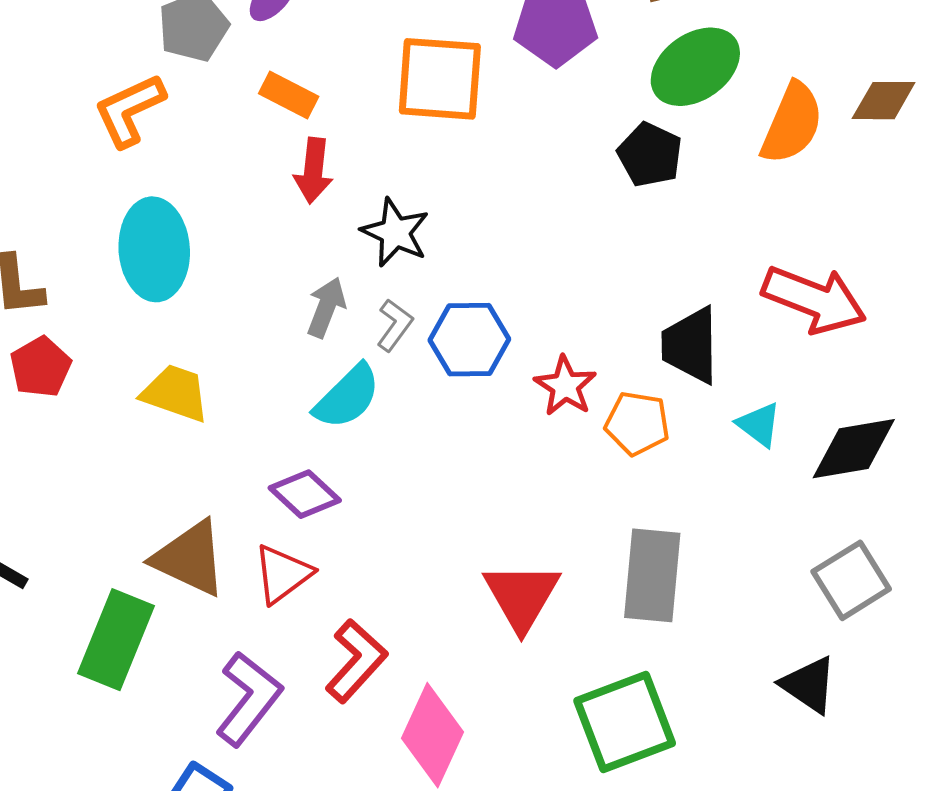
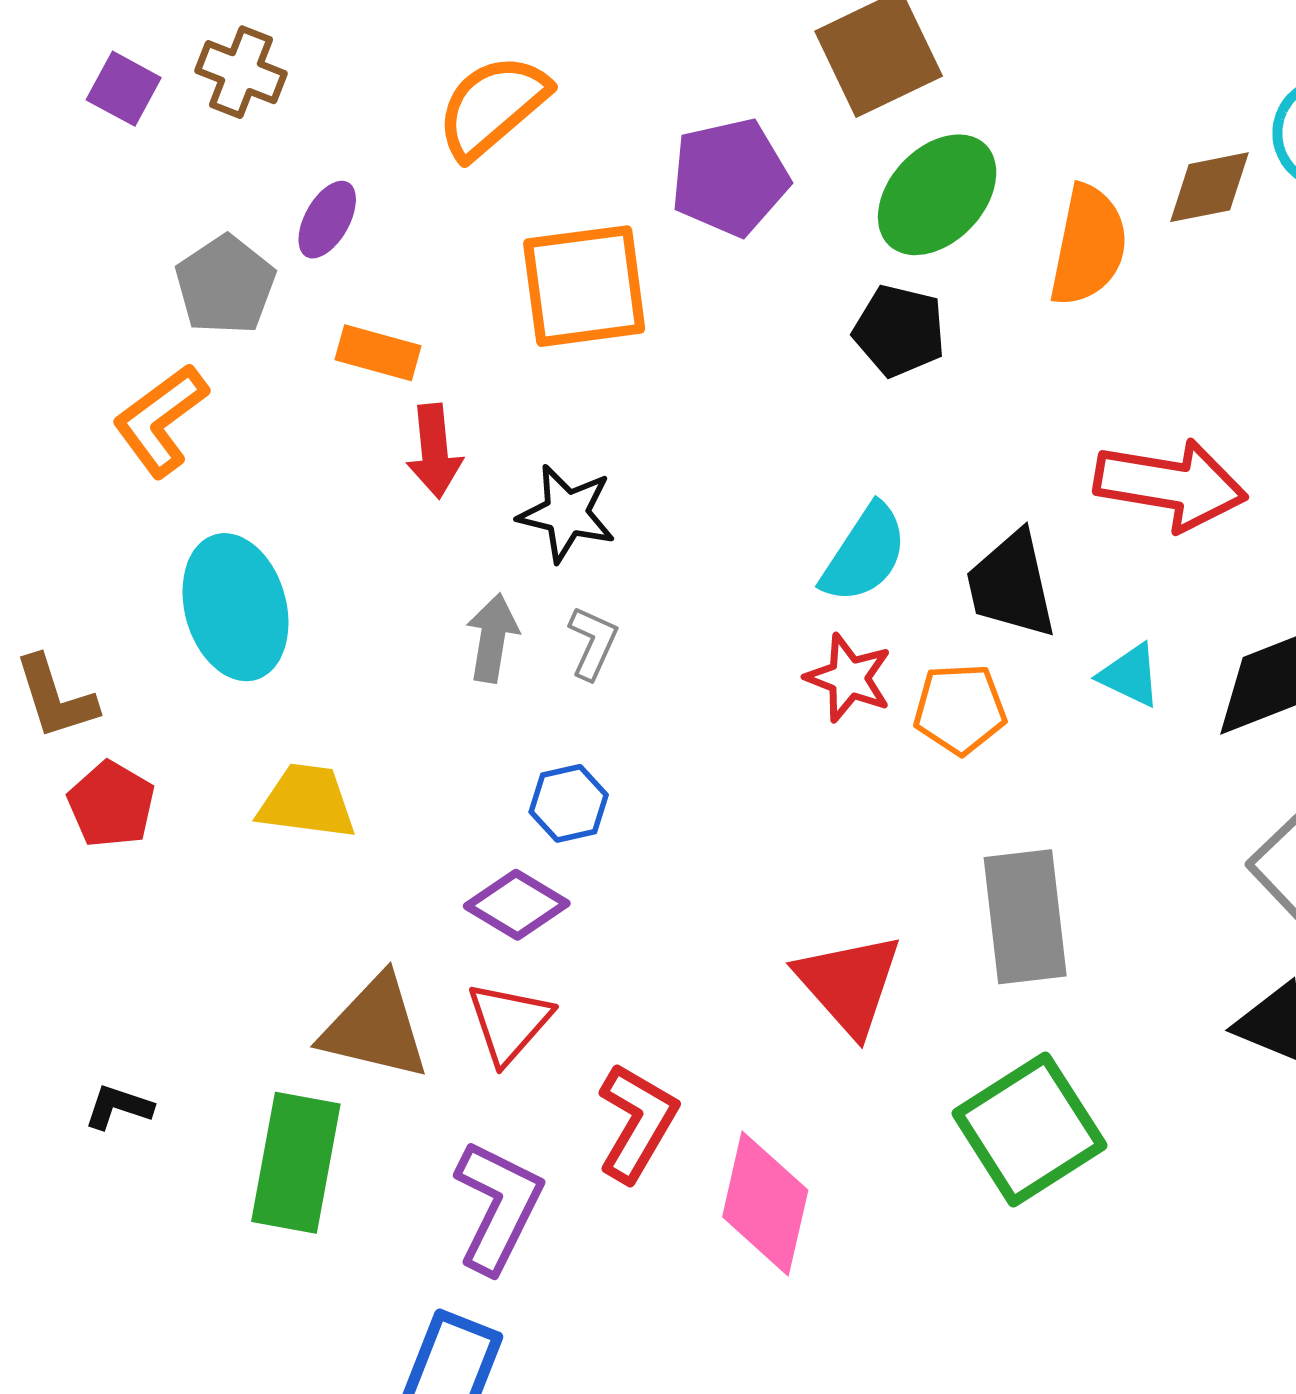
blue hexagon: (469, 340) -> (569, 803), moved, size x0.7
cyan semicircle: (347, 397) -> (864, 554), moved

